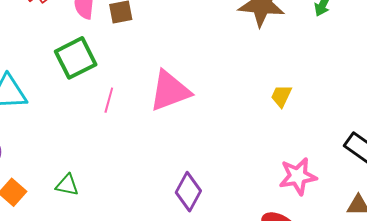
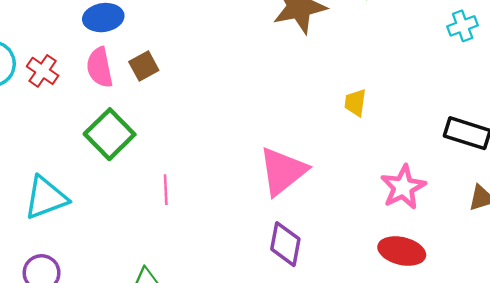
pink triangle: (170, 91) -> (283, 171), moved
pink line: (109, 100) -> (166, 190), moved

